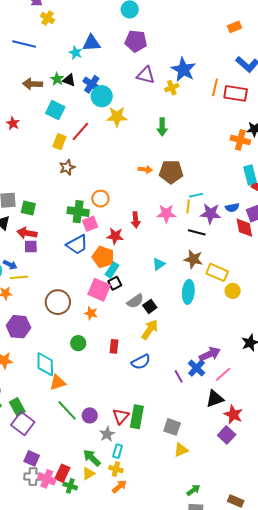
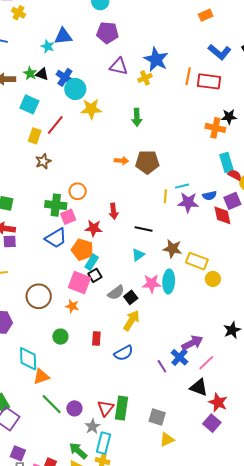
cyan line: (196, 195) -> (182, 186), moved
pink star: (166, 214) -> (152, 284), moved
black line: (197, 232) -> (144, 229), moved
black triangle: (215, 399) -> (199, 387), turned 42
cyan rectangle: (118, 451) -> (104, 443), size x1.5

